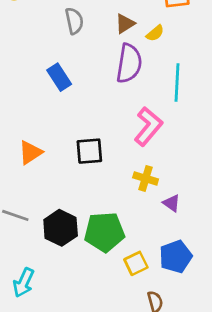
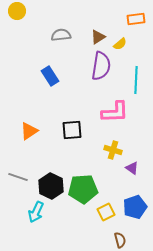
gray semicircle: (74, 21) -> (61, 35), turned -84
pink L-shape: (148, 126) -> (115, 112), turned 48
cyan arrow: (24, 283) -> (36, 212), moved

